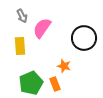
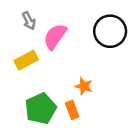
black circle: (84, 38) -> (110, 31), moved
yellow rectangle: (20, 46) -> (26, 60), turned 66

